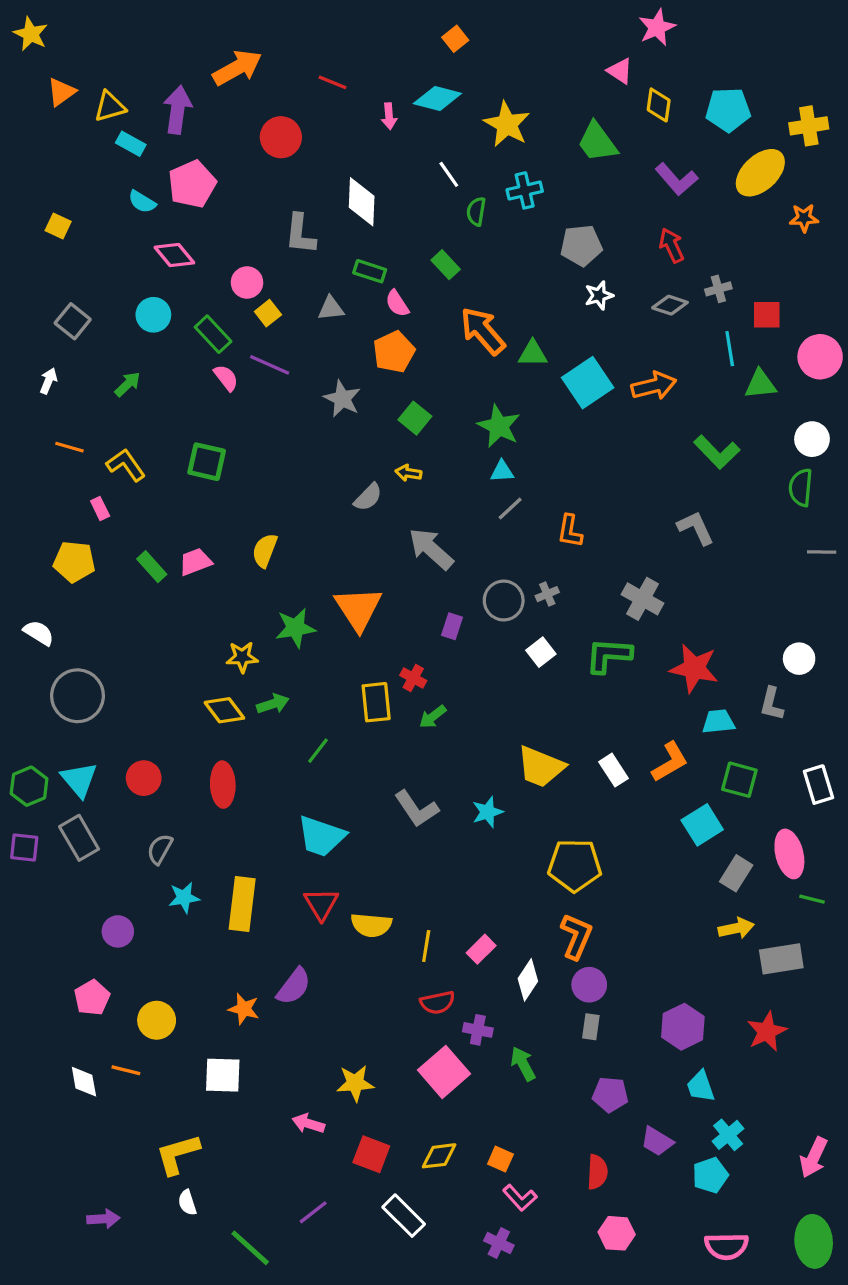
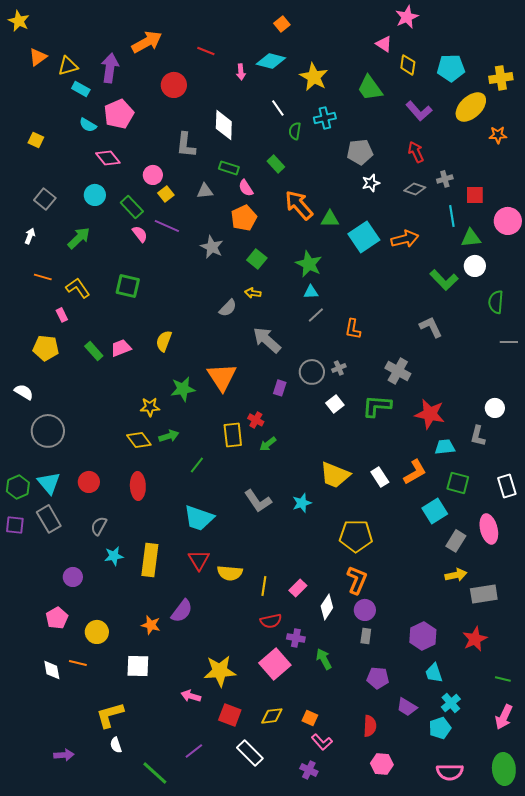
green arrow: (128, 384) -> (79, 238), size x1.4
white circle: (812, 439) -> (475, 266), moved
green line: (812, 899) -> (503, 679), moved
yellow star: (355, 1083) -> (220, 671), size x1.4

